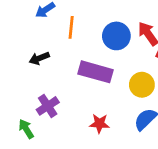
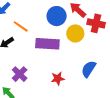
orange line: (71, 27) -> (21, 26), moved, turned -49
yellow circle: (142, 85) -> (75, 33), moved

